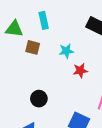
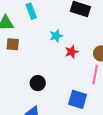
brown square: (33, 47) -> (13, 44), moved

